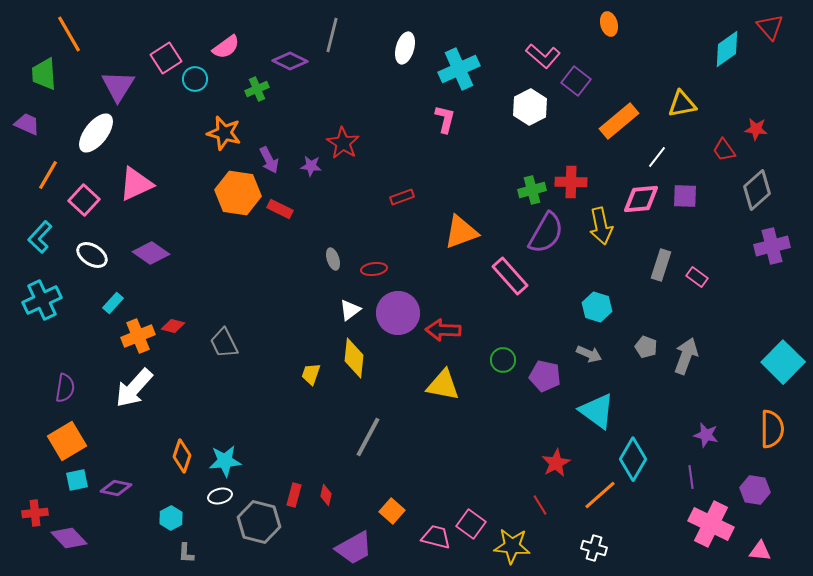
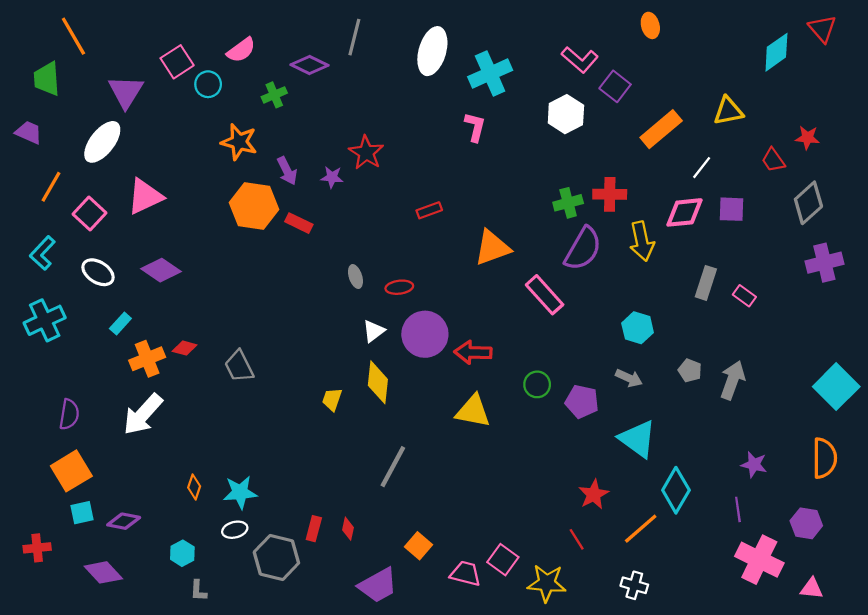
white ellipse: (405, 48) -> (432, 51), size x1.4
orange diamond: (182, 456) -> (194, 487), size x0.7
purple diamond: (69, 538) -> (103, 572), moved

